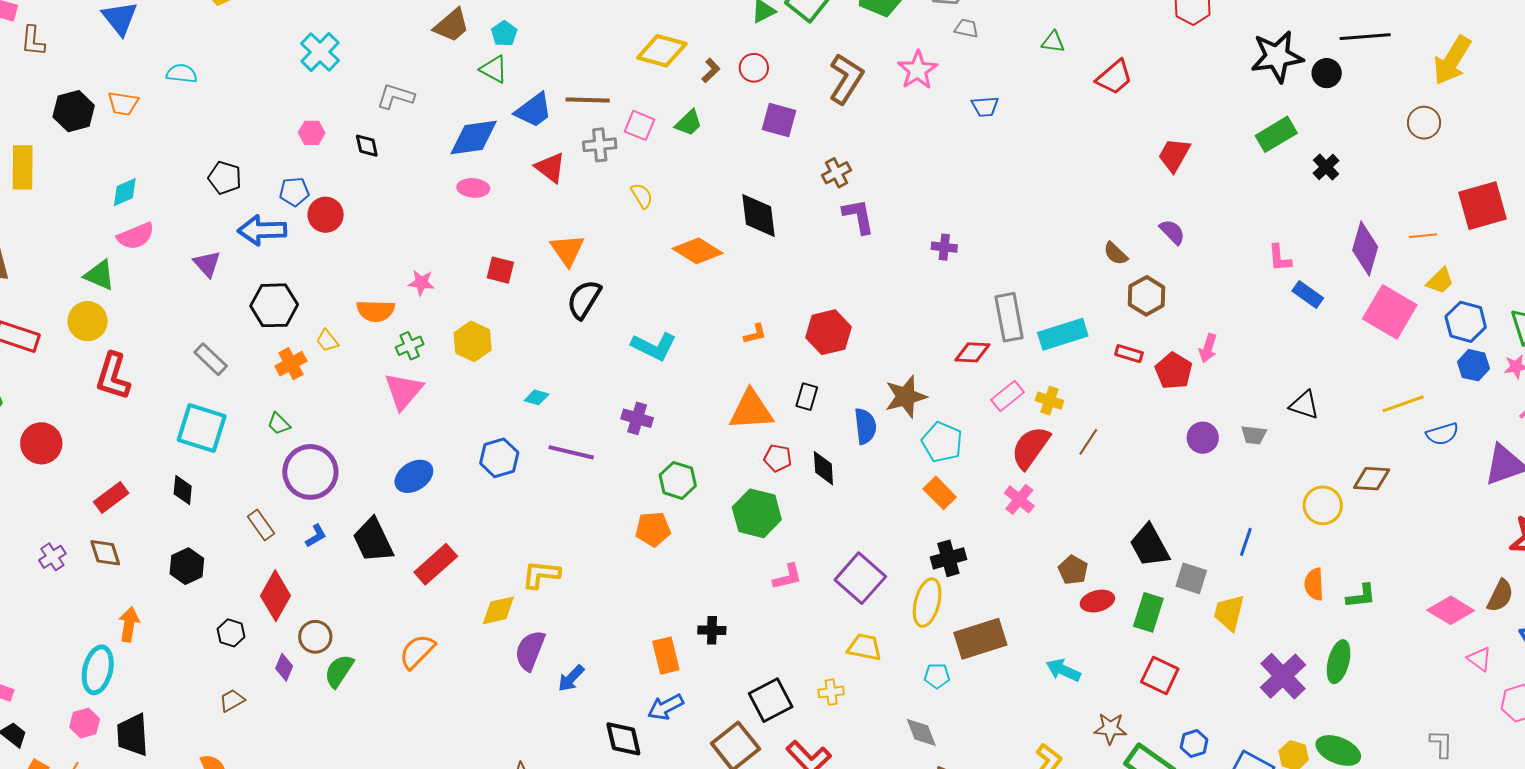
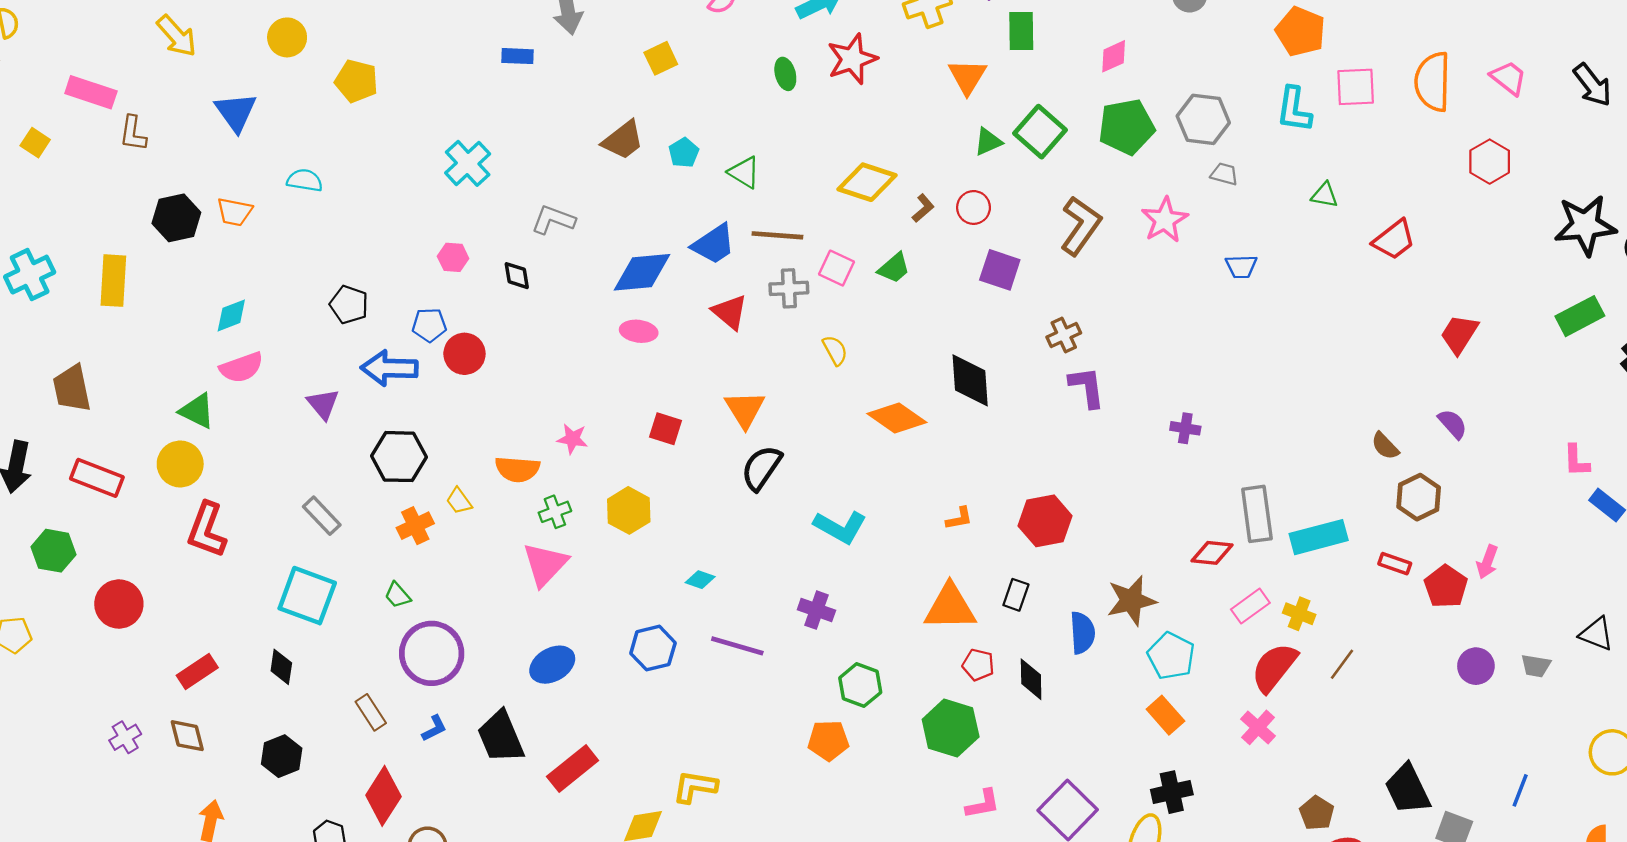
green triangle: (494, 69) -> (744, 172), moved

